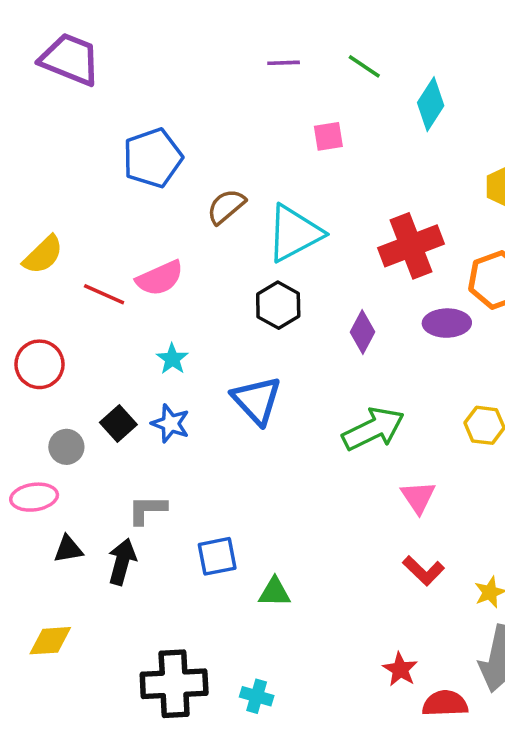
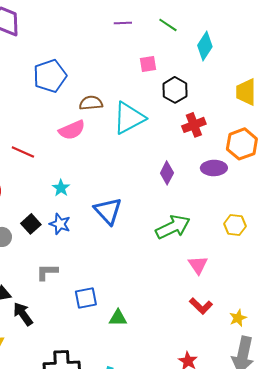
brown semicircle: (226, 206) -> (91, 103), turned 35
red cross: (411, 246) -> (194, 125), size x0.7
pink semicircle: (160, 278) -> (72, 130), moved
black hexagon: (278, 305) -> (175, 90), moved
black arrow: (122, 562) -> (23, 314), moved, turned -50

